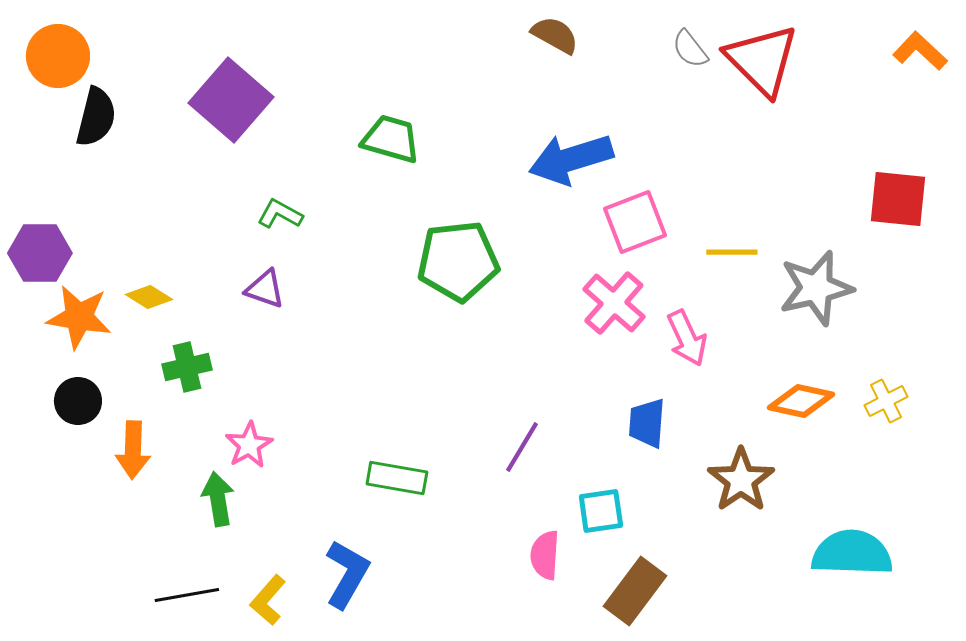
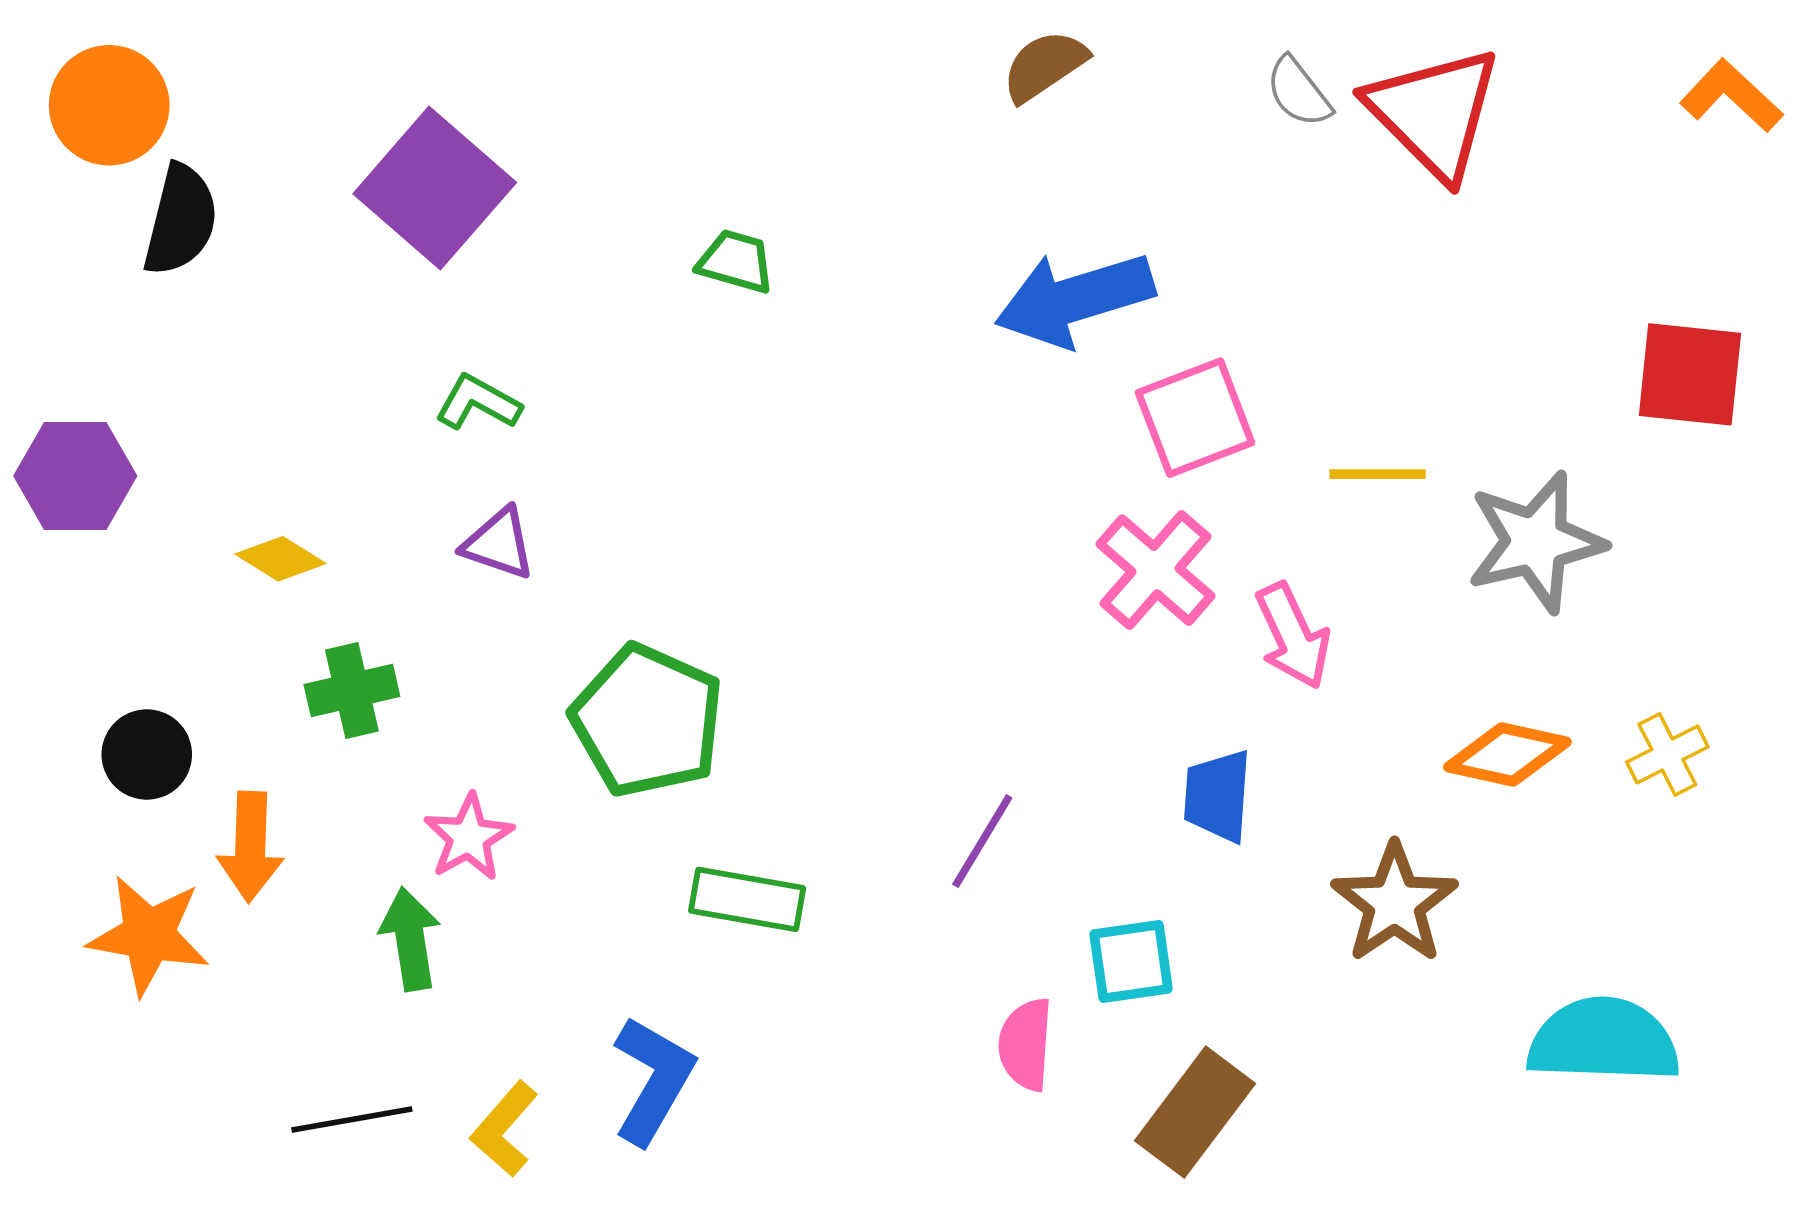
brown semicircle: (555, 35) -> (1044, 66), turned -63
green trapezoid: (391, 139) -> (736, 261), size x0.7
green L-shape: (280, 214) -> (478, 403), moved
green pentagon: (458, 261) -> (647, 721), moved, turned 30
orange star: (79, 317) -> (149, 935), moved

